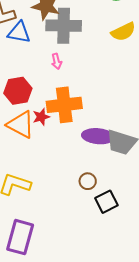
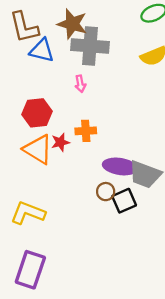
orange cross: (64, 105) -> (86, 131), size x0.6
brown circle: (88, 181) -> (106, 192), moved
black square: (106, 202) -> (124, 201), moved

